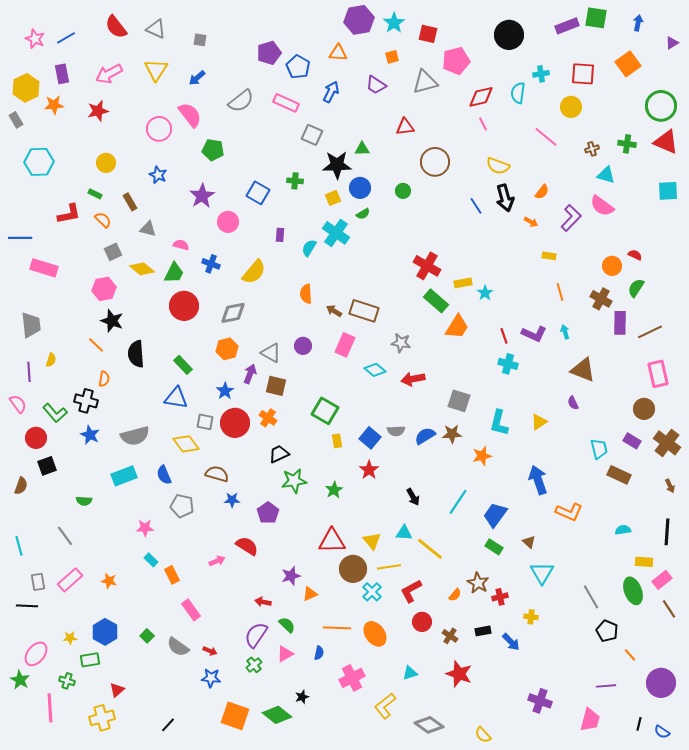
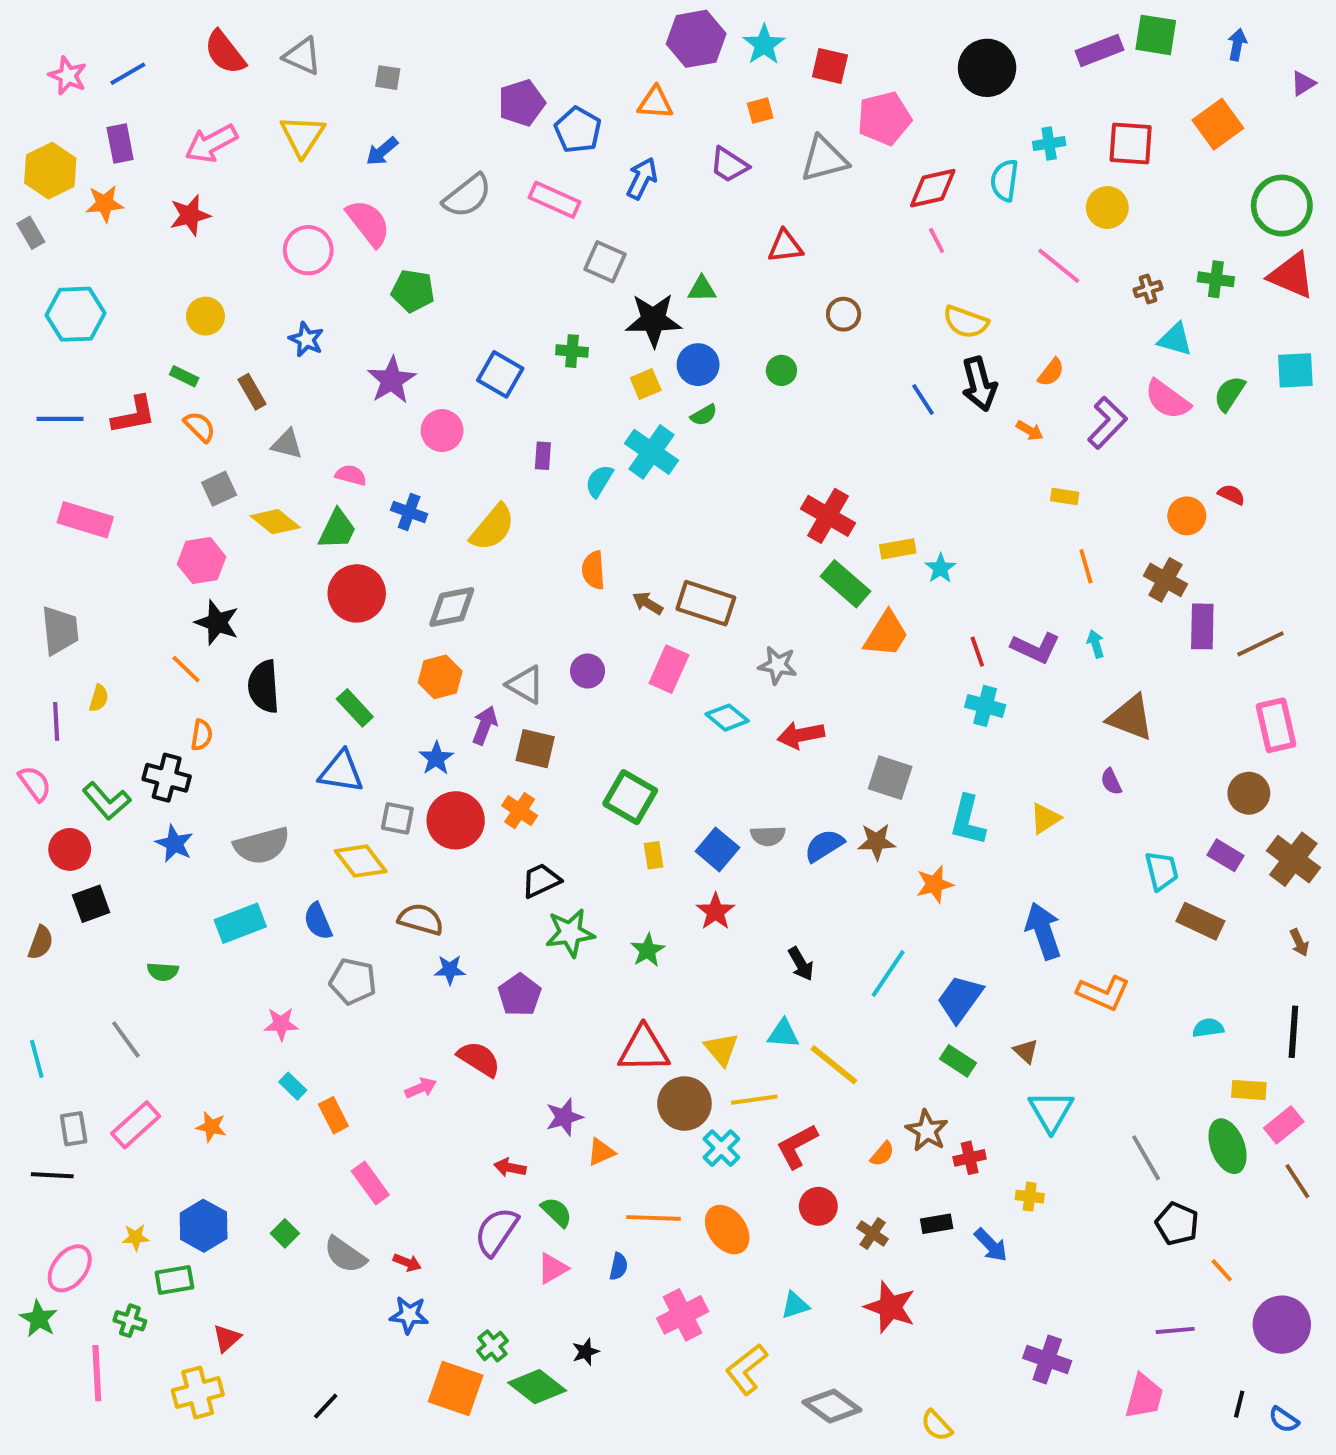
brown circle: (435, 162) -> (844, 314), size x0.6
blue line: (20, 238) -> (60, 419), moved
green semicircle: (636, 288) -> (1229, 394), moved
green cross: (254, 665) -> (492, 1346), moved

